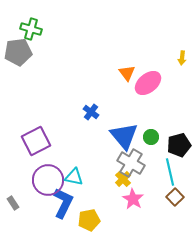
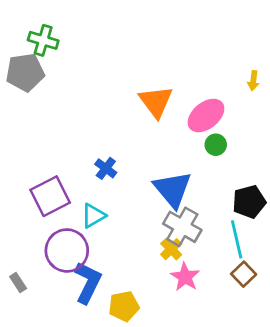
orange triangle: (127, 73) -> (156, 102), moved, size x1.5
blue cross: (91, 112) -> (106, 168), moved
green circle: (151, 137) -> (216, 145), moved
cyan triangle: (74, 177) -> (93, 216), moved, turned -42

